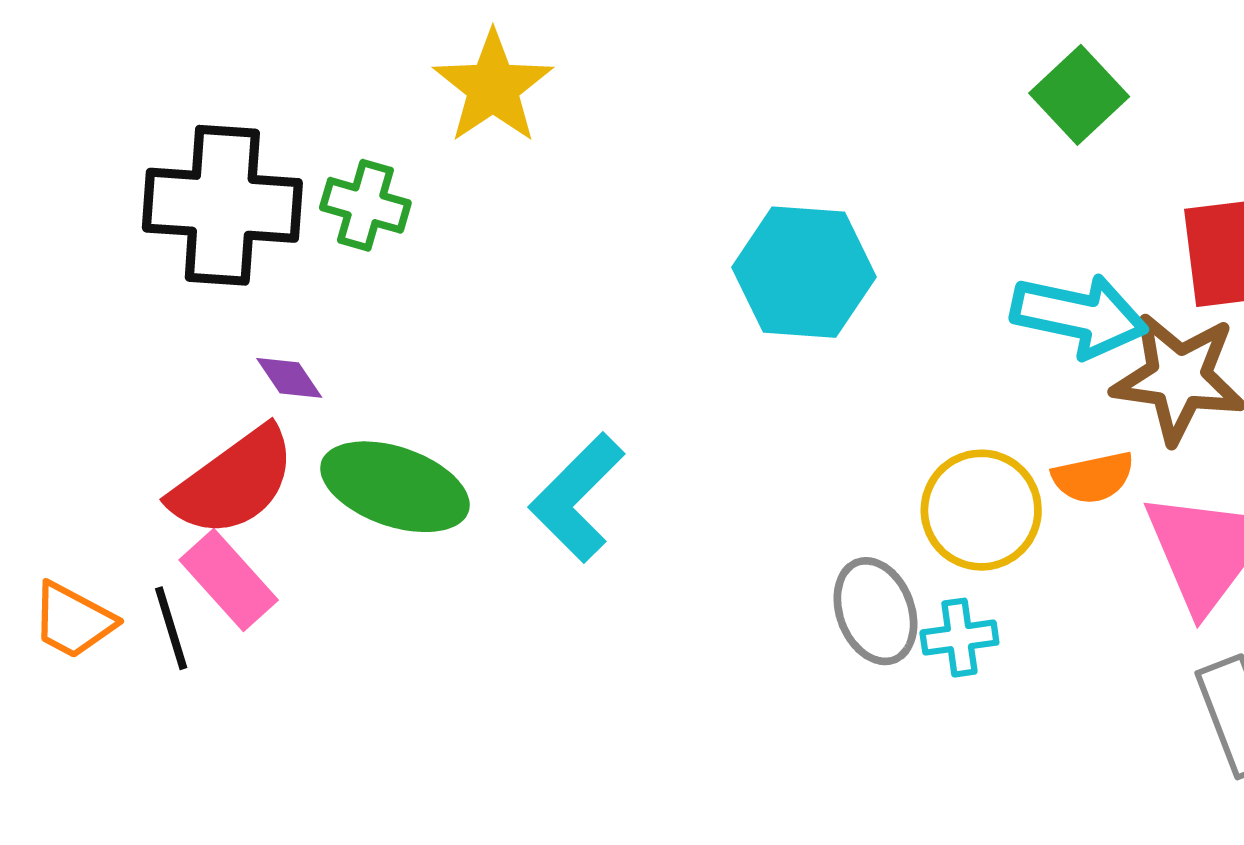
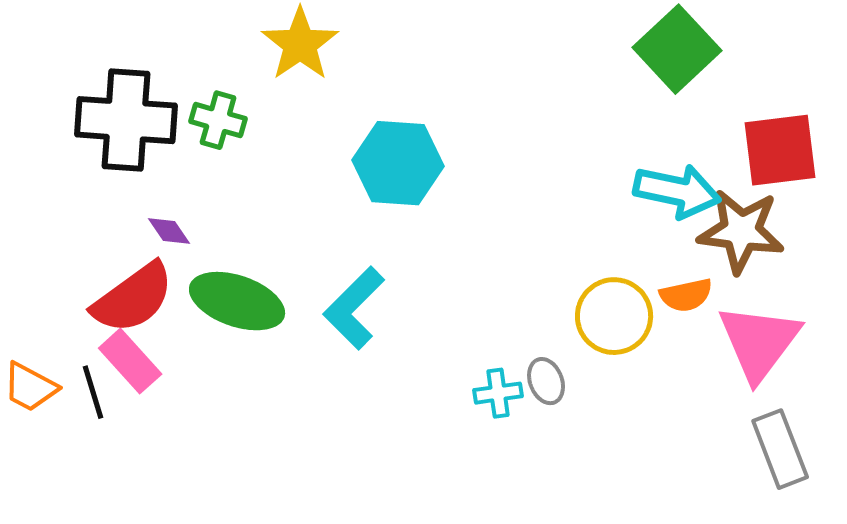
green square: (1079, 95) -> (677, 49), size x1.4
cyan hexagon: (804, 272) -> (398, 163), moved
gray ellipse: (875, 611) -> (546, 381), size x0.7
cyan cross: (959, 638) -> (498, 393), moved

